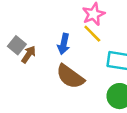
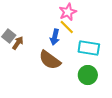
blue arrow: (64, 44) -> (55, 37), moved

